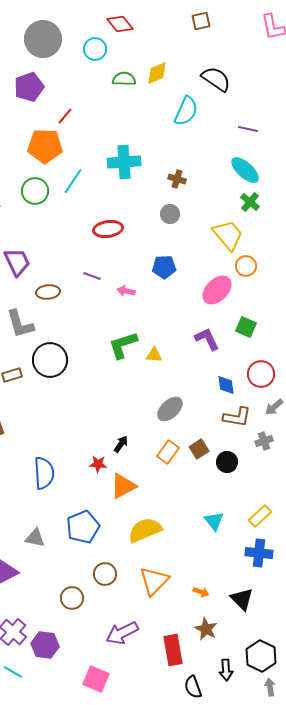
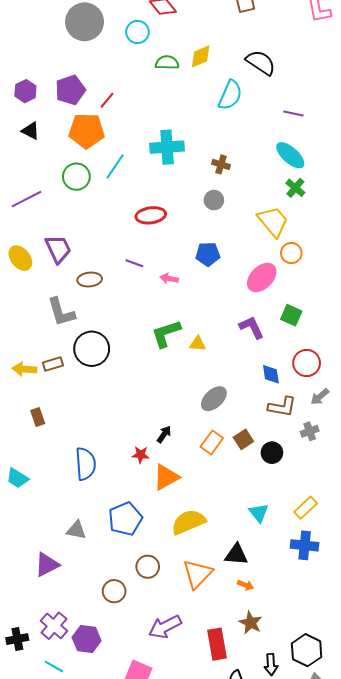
purple pentagon: (29, 87) -> (70, 90), moved
black triangle: (242, 599) -> (236, 554), moved, turned -40

